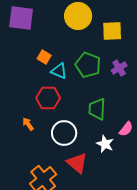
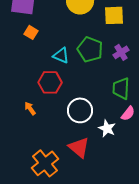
orange square: (44, 57) -> (31, 32), moved
green trapezoid: (97, 109) -> (121, 88), moved
white circle: (64, 133) -> (80, 110), moved

